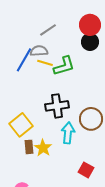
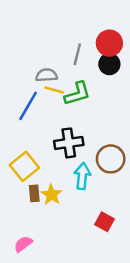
gray line: (48, 30) -> (77, 54), moved, turned -42
blue line: (24, 60) -> (28, 106), moved

